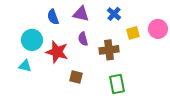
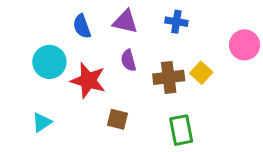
blue cross: (114, 14) -> (176, 22), turned -32
yellow square: (133, 33) -> (201, 73), moved, turned -32
cyan triangle: (25, 66) -> (42, 122), moved, turned -48

